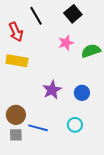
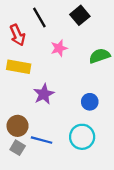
pink star: (66, 43) -> (59, 48), moved
purple star: (52, 90) -> (44, 94), moved
cyan circle: (75, 125) -> (82, 137), size x1.5
gray square: (16, 135) -> (18, 148), turned 32

